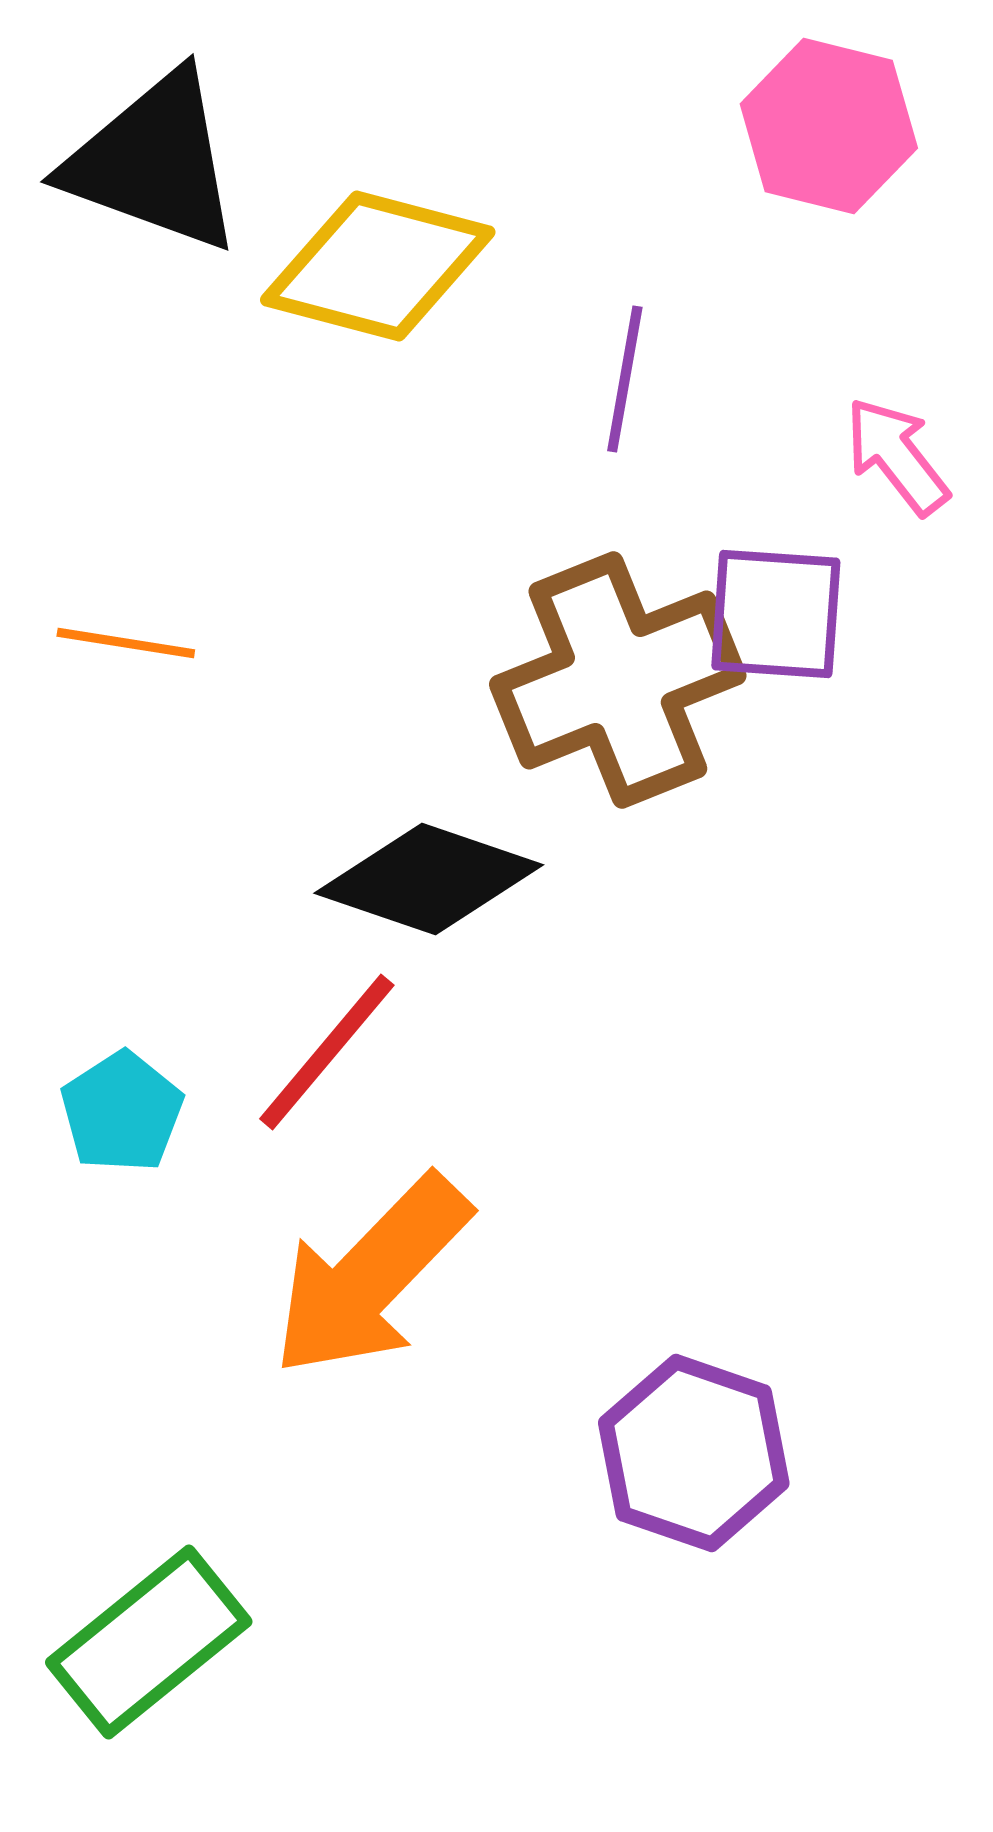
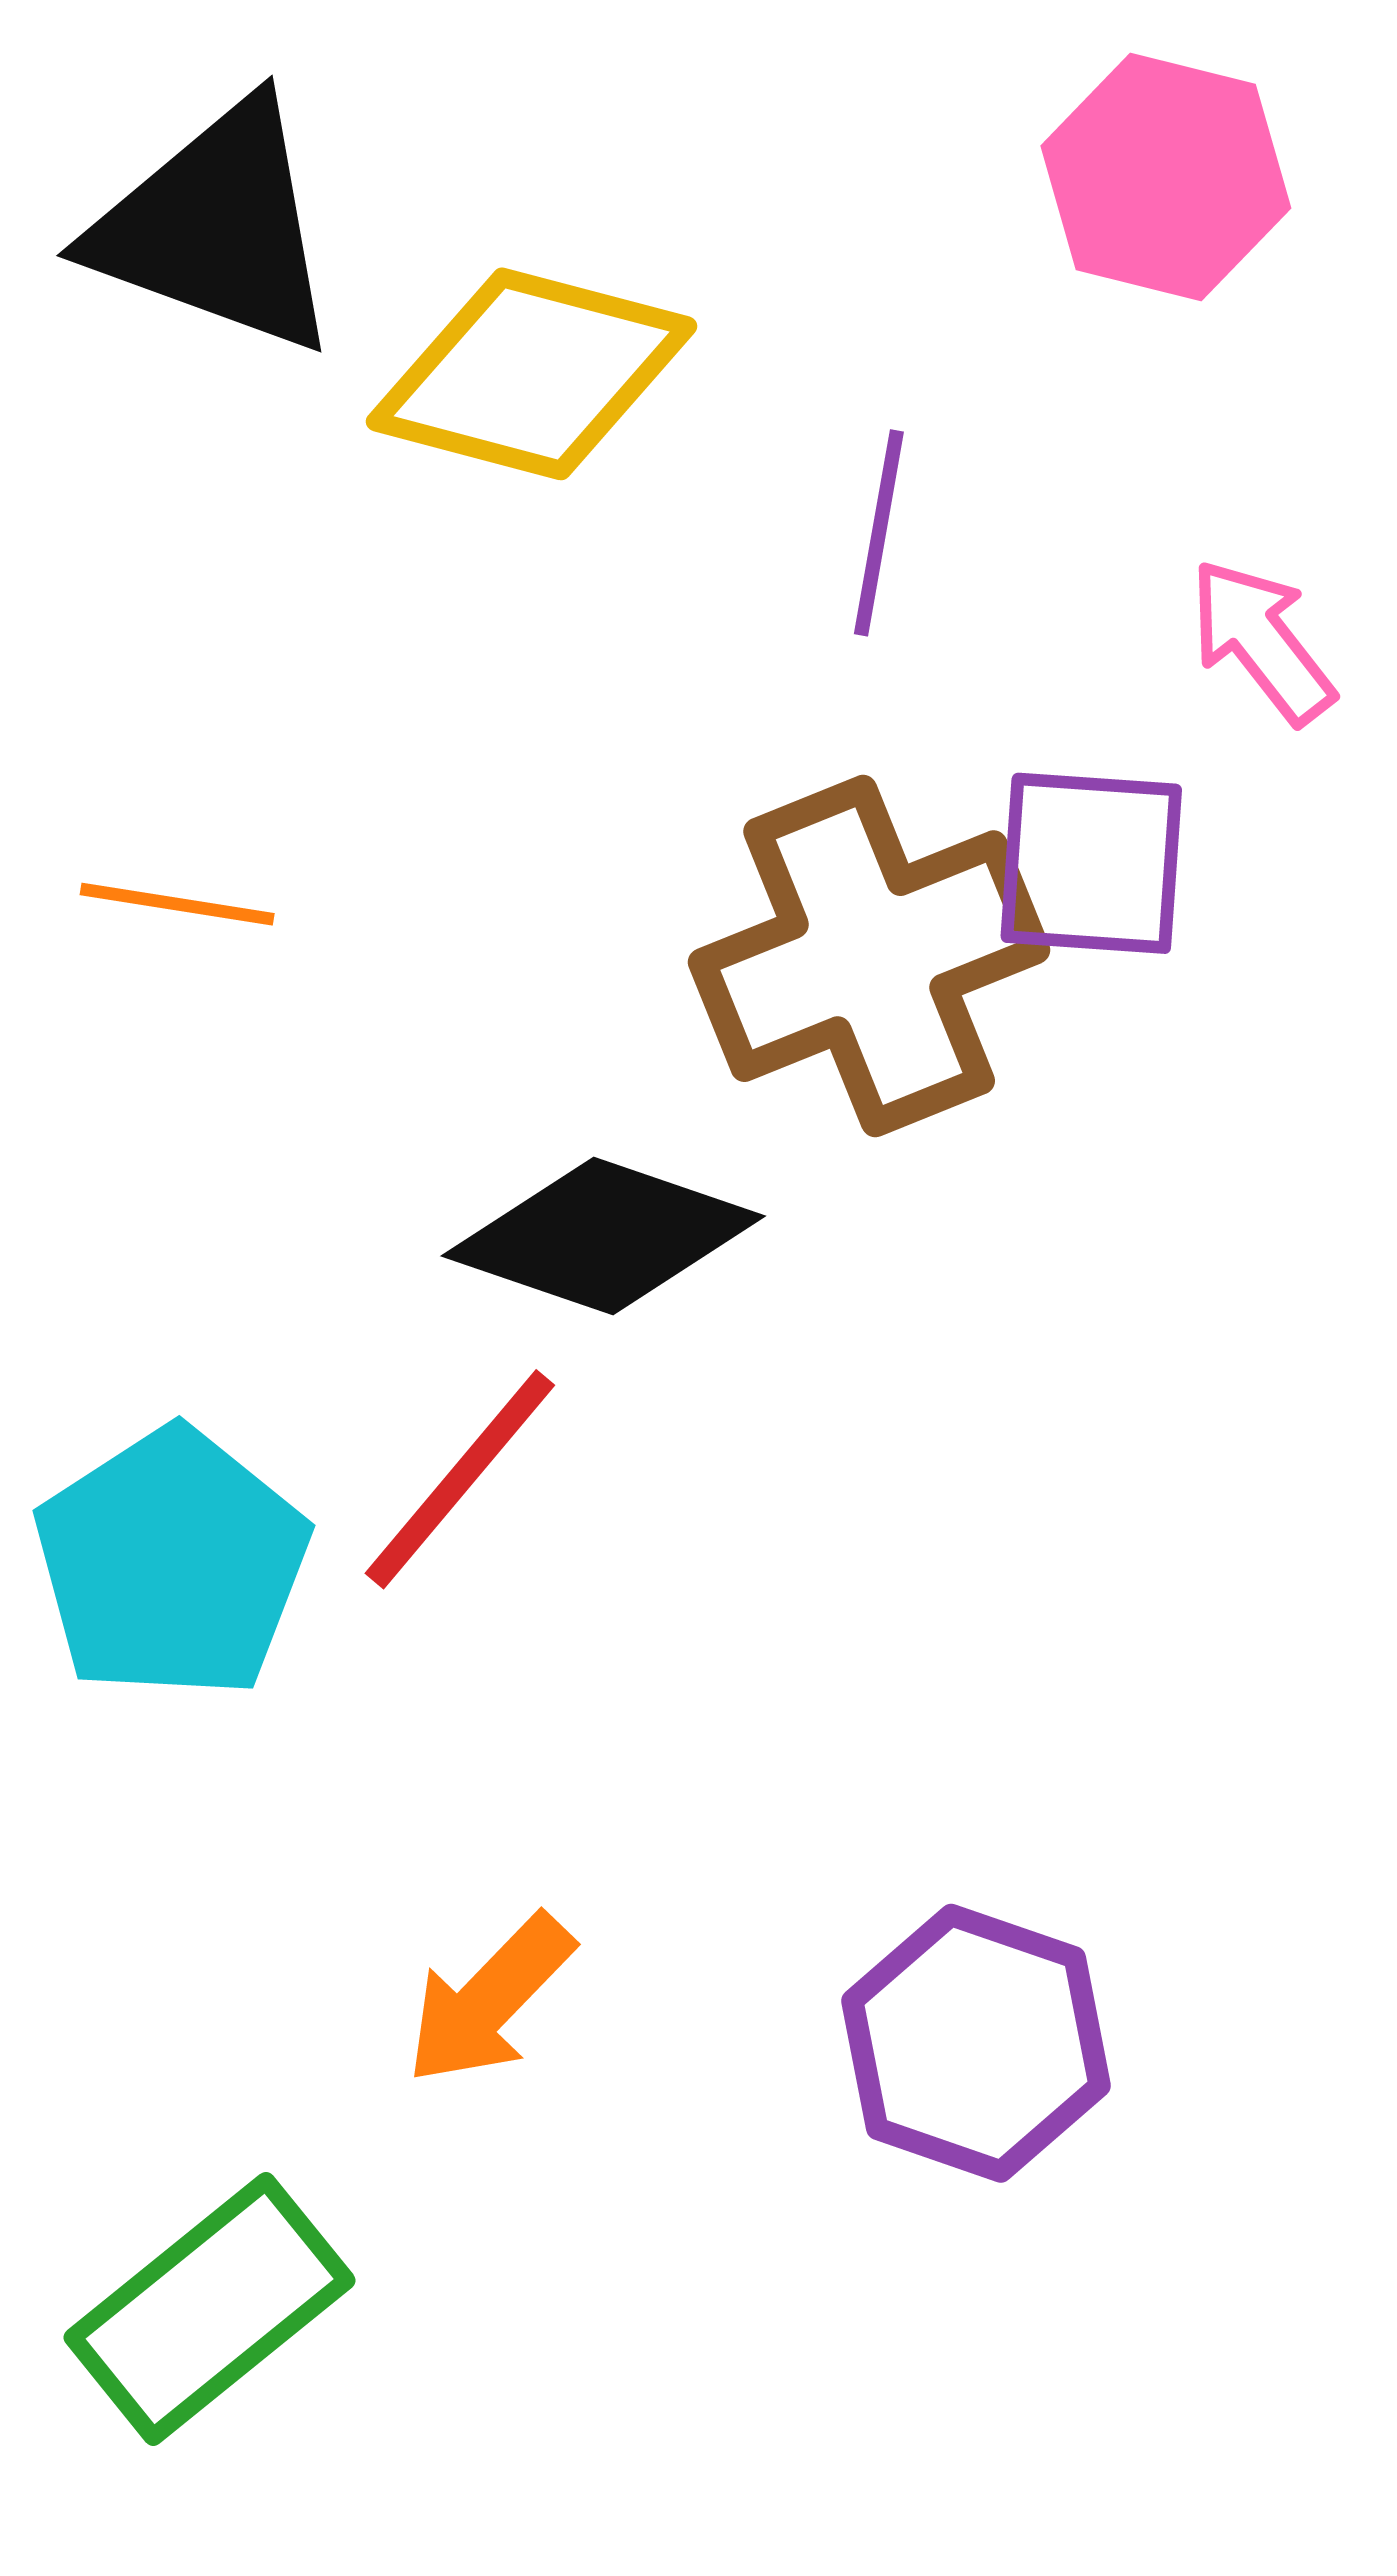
cyan pentagon: (122, 1112) -> (172, 1564), size x1.6
orange arrow: (371, 1276) -> (489, 2000), moved, size x0.6

